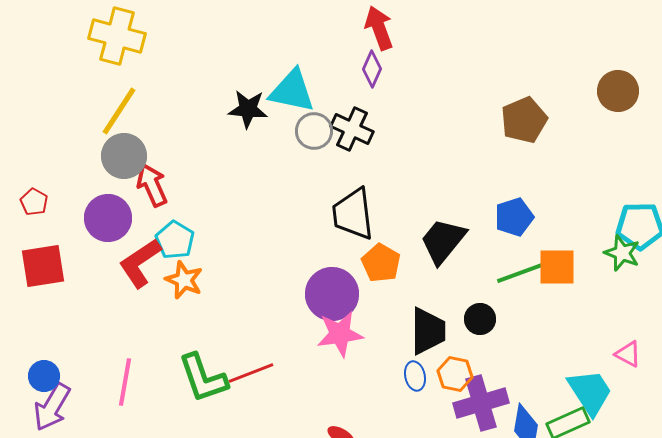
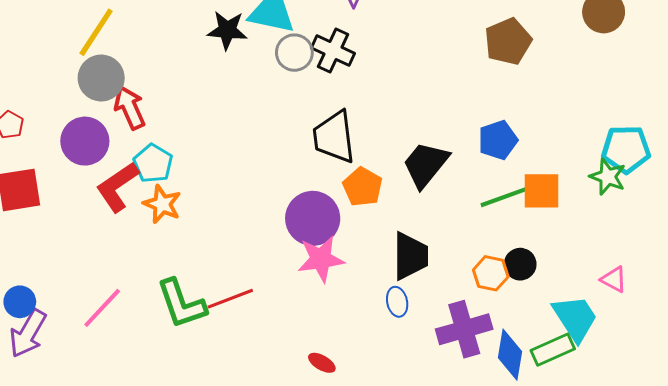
black circle: (480, 319) -> (520, 264), moved
orange hexagon: (455, 374) -> (491, 273), moved
pink line: (125, 382) -> (102, 308), turned 33

